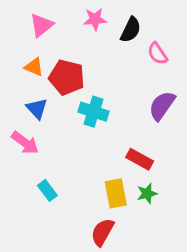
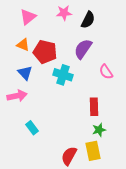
pink semicircle: (157, 54) -> (106, 72), moved
purple semicircle: (162, 106) -> (83, 49), moved
pink arrow: (25, 143) -> (17, 96), turned -48
red rectangle: (140, 159) -> (94, 107), turned 60
yellow rectangle: (116, 193) -> (93, 151), moved

